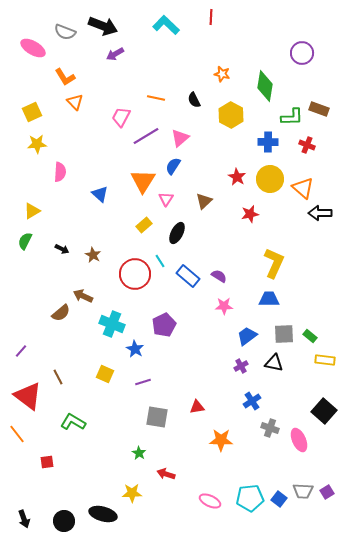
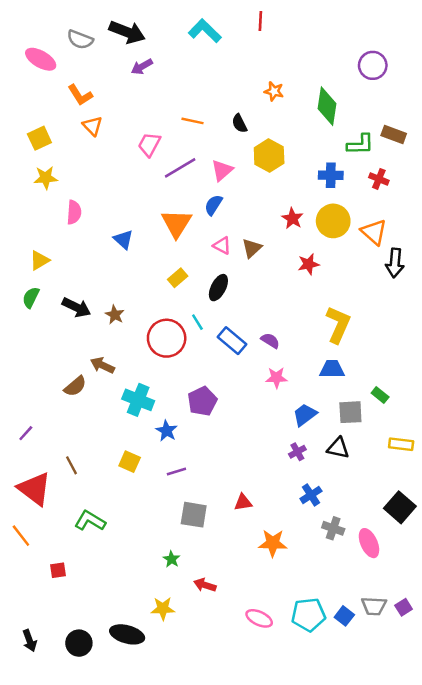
yellow hexagon: (231, 115) -> (269, 156), moved
pink triangle: (166, 199) -> (222, 246), moved, turned -35
black arrow: (320, 213) -> (395, 263), turned -85
black arrow: (62, 249) -> (76, 307), size x1.6
green rectangle: (310, 336) -> (380, 395), moved

